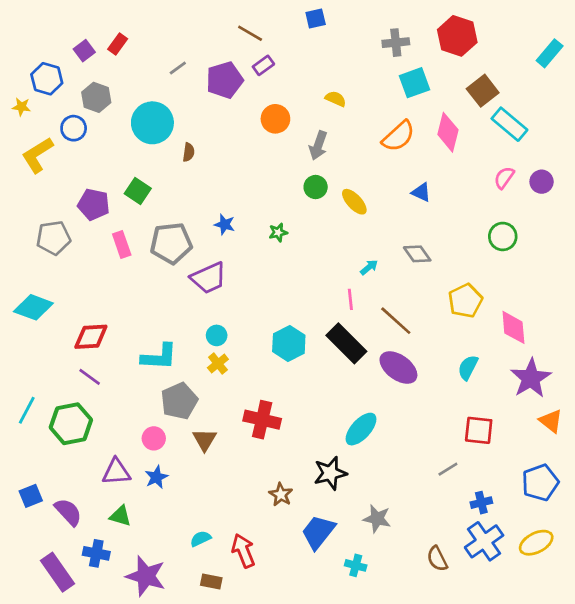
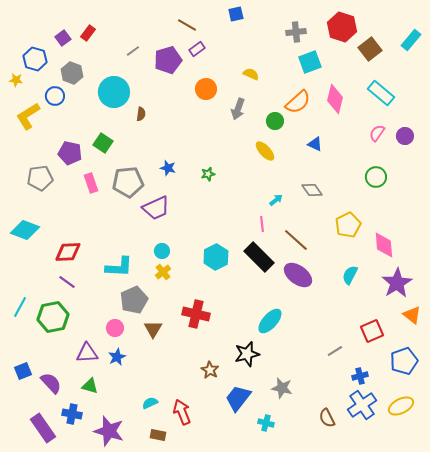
brown square: (483, 91) -> (370, 49), moved
green circle: (316, 187) -> (275, 121), moved
red square: (479, 430) -> (372, 331), moved, turned -30

